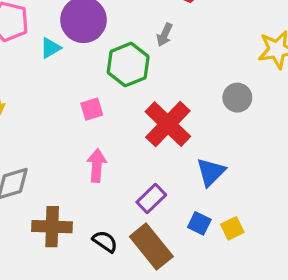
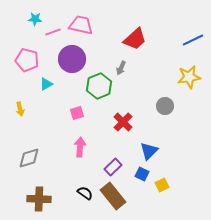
cyan triangle: (50, 48) -> (46, 84), moved
red cross: (168, 124) -> (123, 122), size x0.7
blue square: (199, 223) -> (142, 174), moved
brown cross: (52, 227) -> (39, 199), moved

